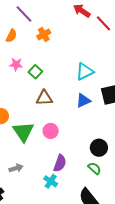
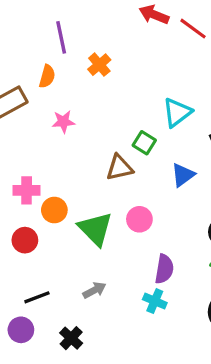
purple line: (24, 14) -> (61, 37), turned 42
green square: (35, 72) -> (144, 143), moved
blue triangle: (83, 101) -> (183, 175), moved

